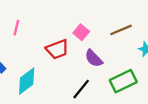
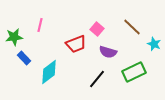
brown line: (121, 30) -> (132, 27), turned 66
purple semicircle: (94, 58) -> (108, 52), turned -30

